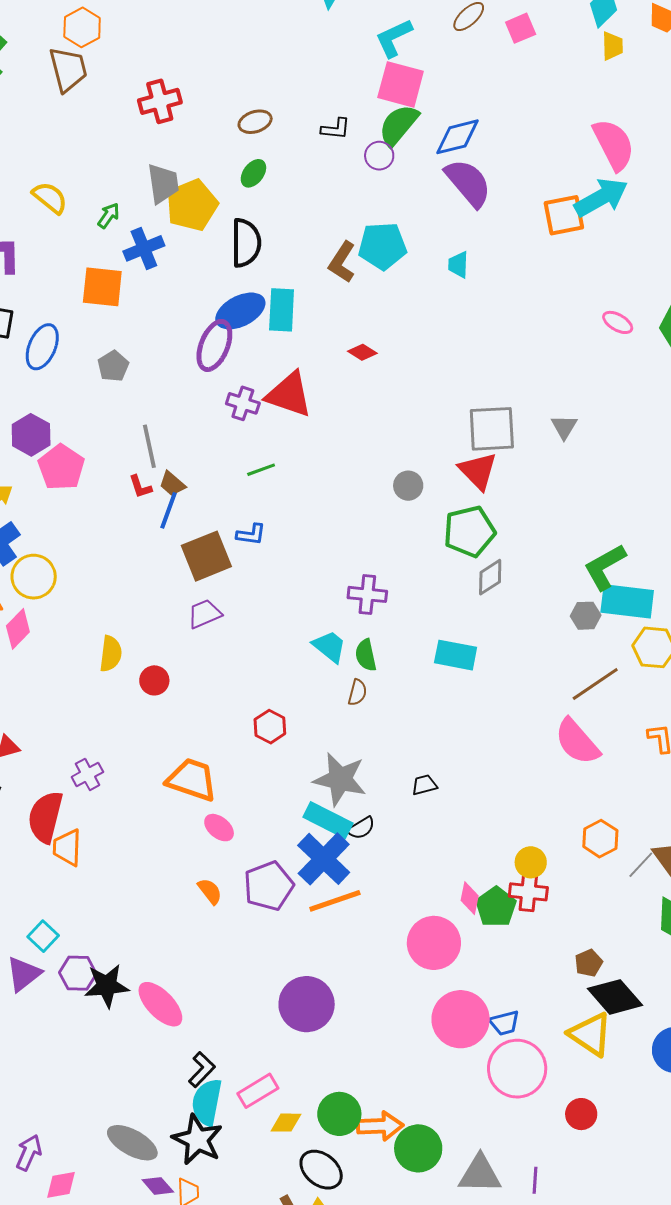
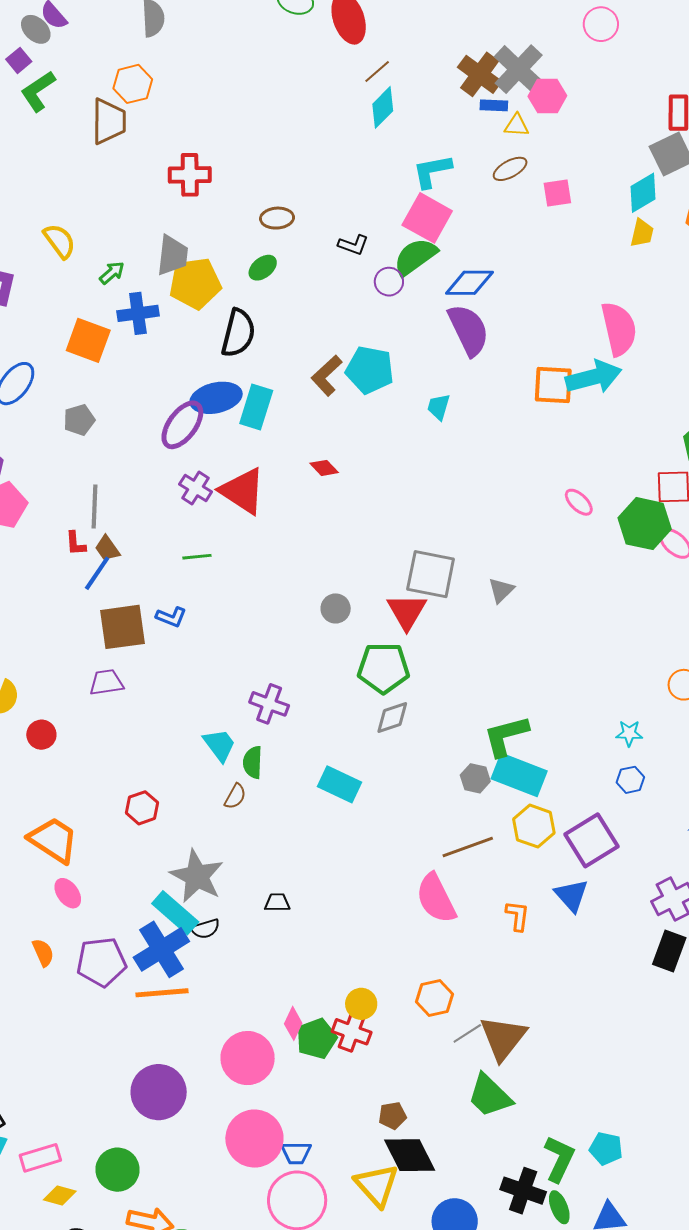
purple circle: (307, 1004) -> (159, 1092), moved
green circle: (339, 1114) -> (118, 1170), moved

